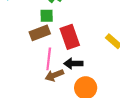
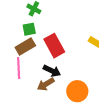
pink line: (49, 59) -> (19, 68), moved
black arrow: (73, 64) -> (52, 71), moved, turned -144

